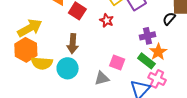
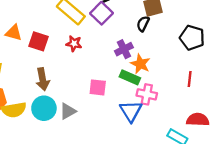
gray triangle: (102, 78) -> (68, 111), moved

